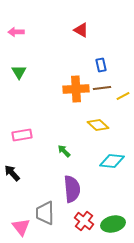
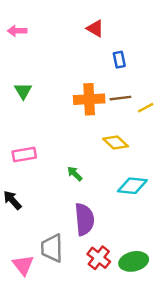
blue rectangle: (101, 65) -> (119, 60), moved
green triangle: (19, 72) -> (23, 91), moved

